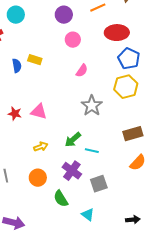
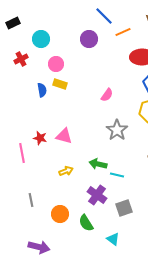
pink circle: (73, 40) -> (56, 64), moved
green arrow: (73, 140) -> (98, 164), turned 54
orange circle: (38, 178) -> (60, 214), moved

